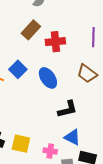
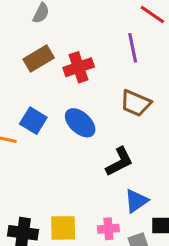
brown rectangle: (31, 30) -> (39, 58), turned 30
blue triangle: (72, 137) -> (136, 201), turned -48

